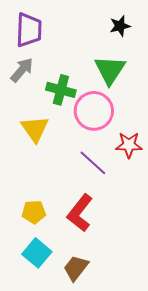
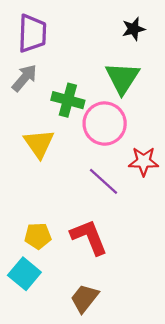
red L-shape: (80, 213) -> (89, 237), turned 120
cyan square: (37, 253) -> (24, 274), moved

